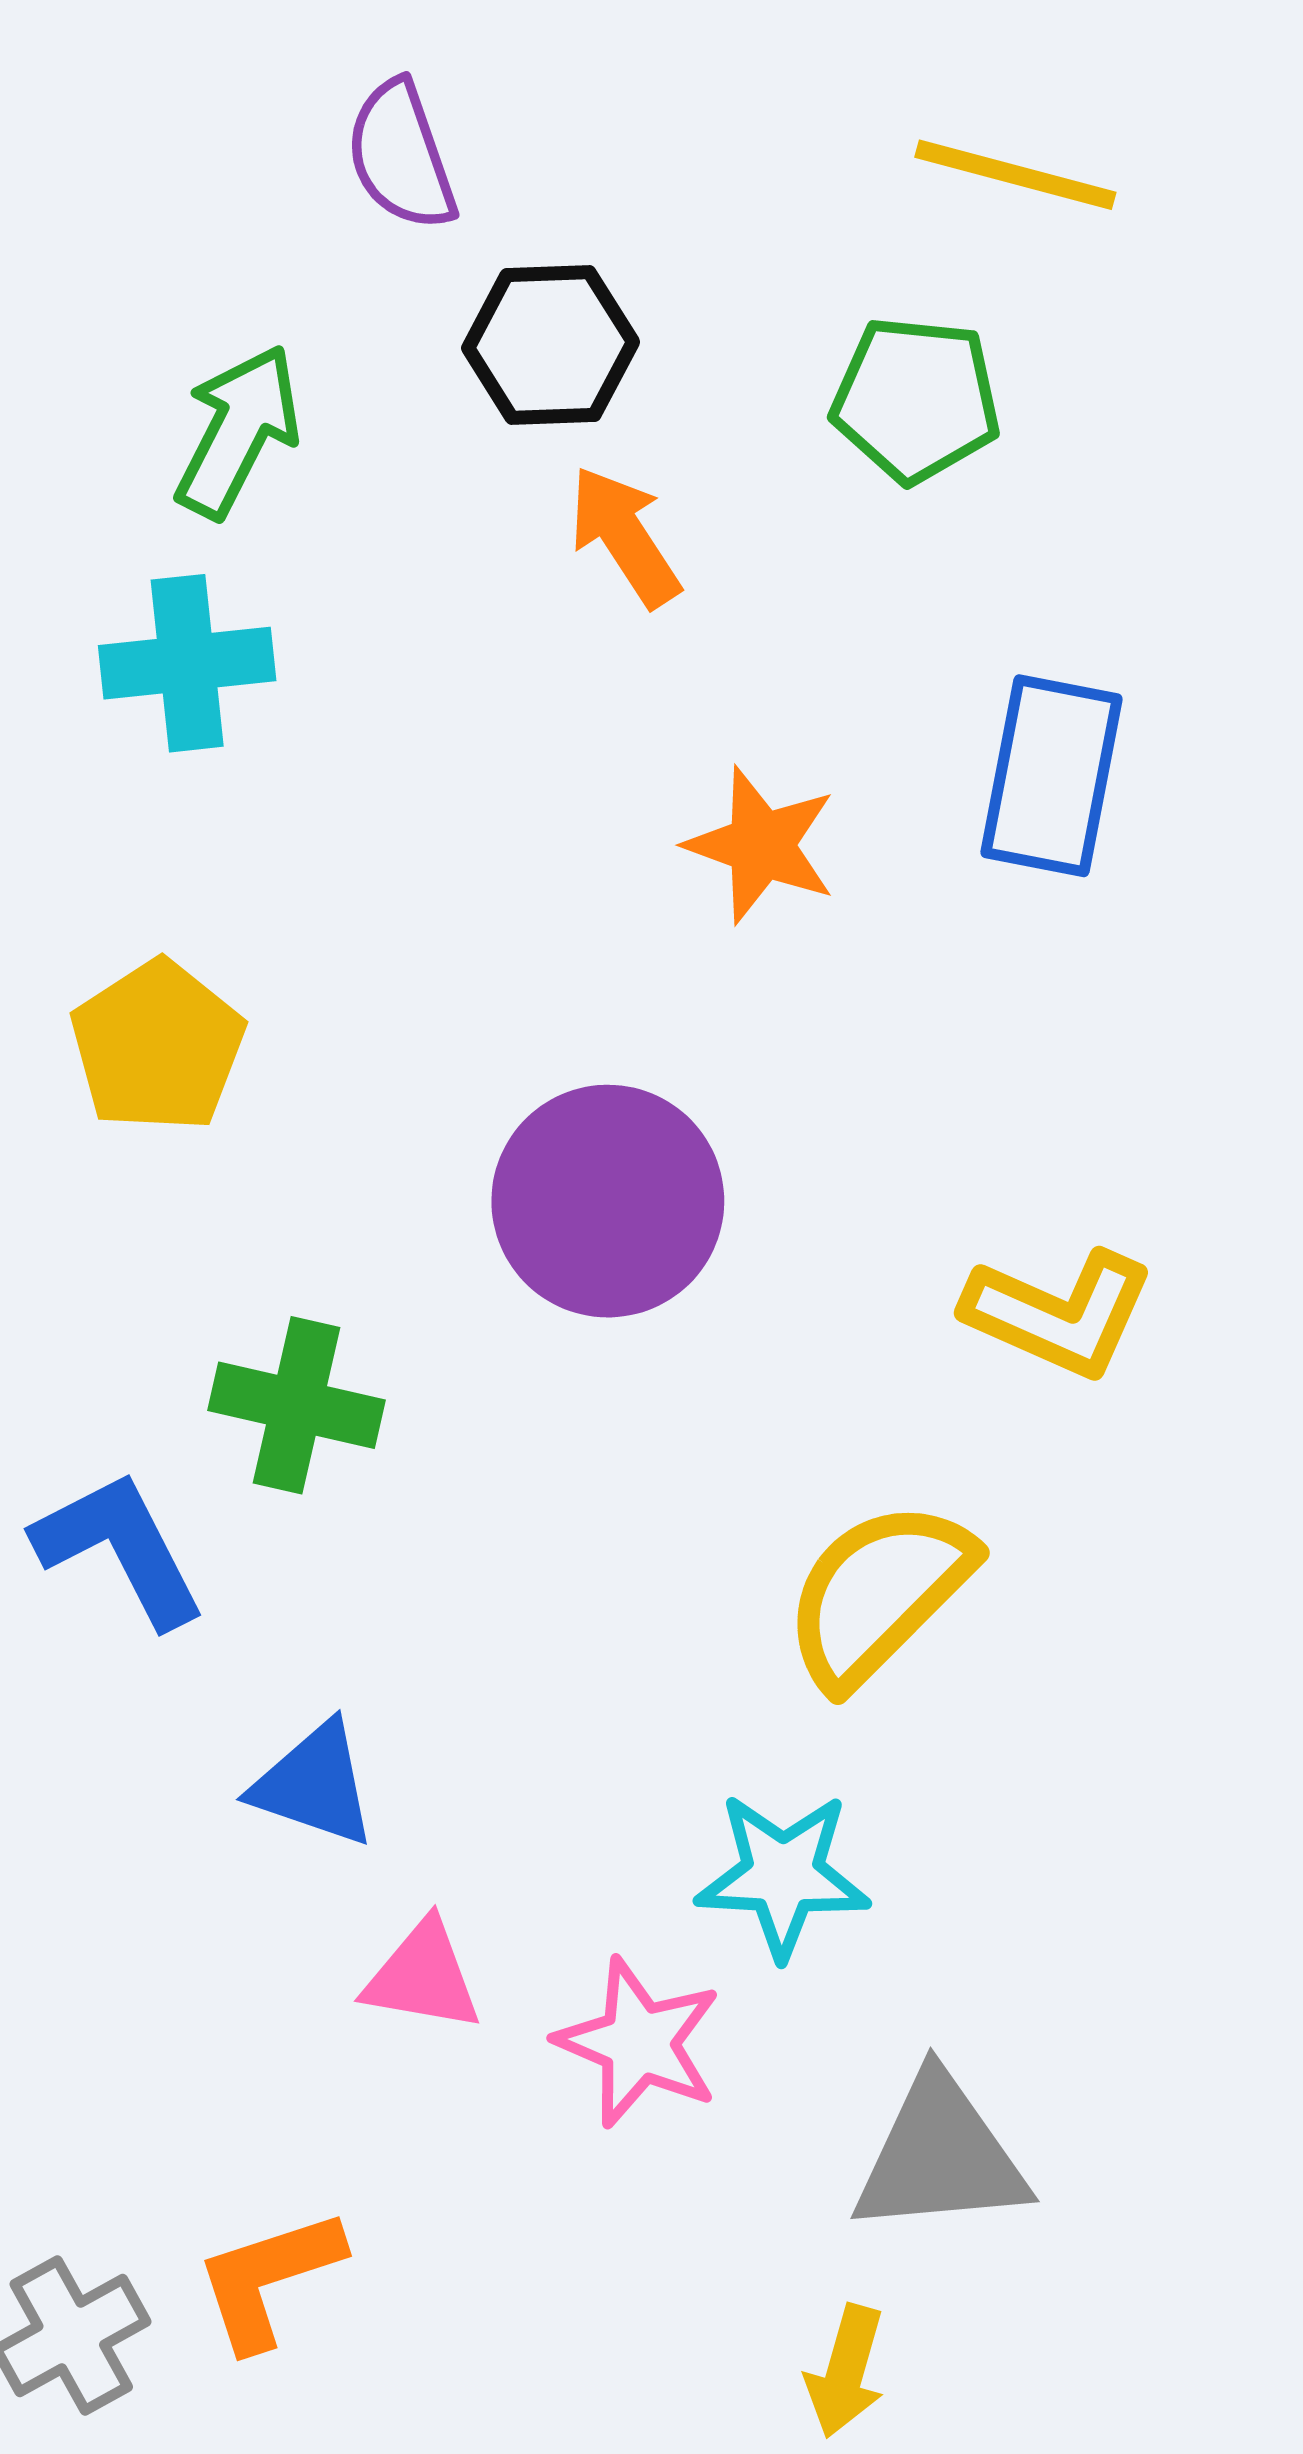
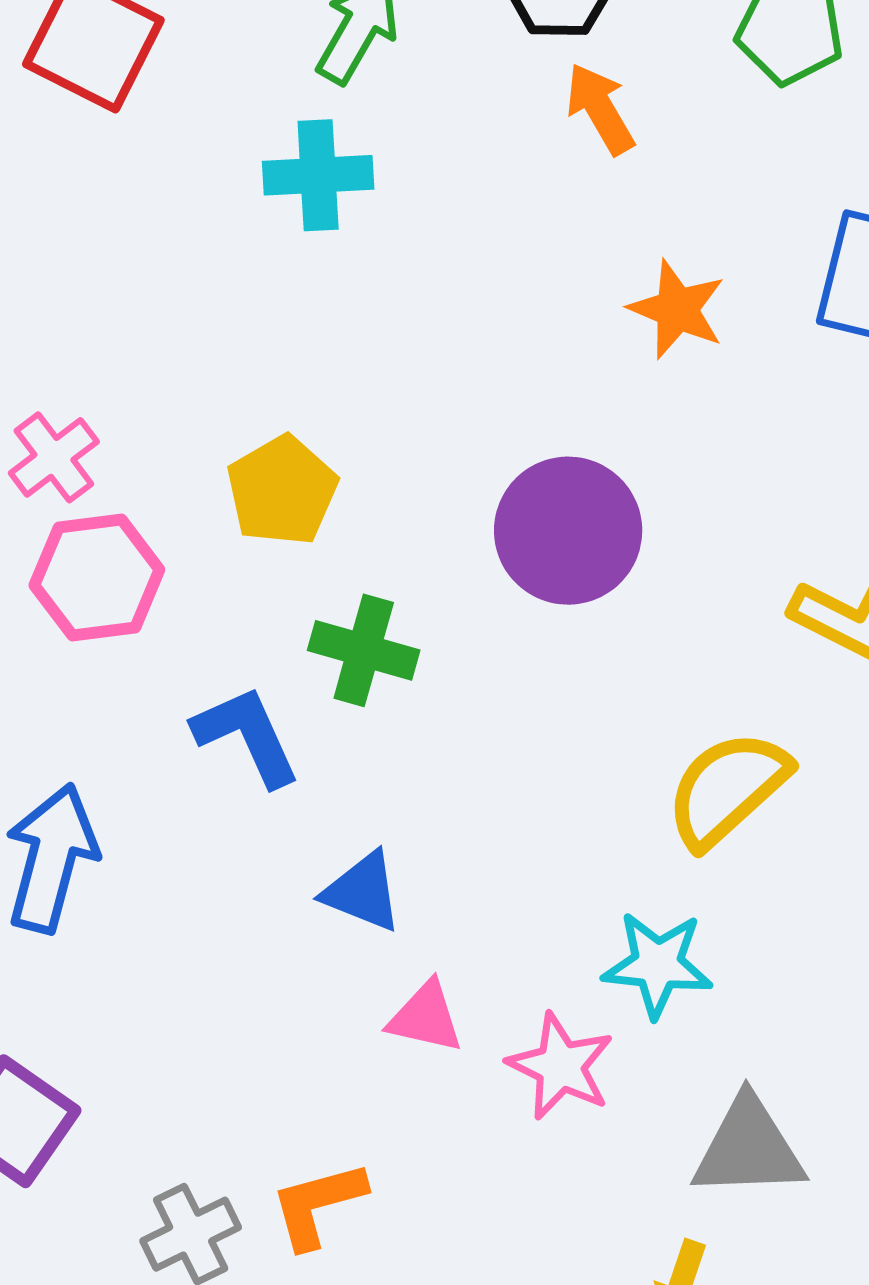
yellow pentagon: (158, 1046) -> (282, 491), moved

